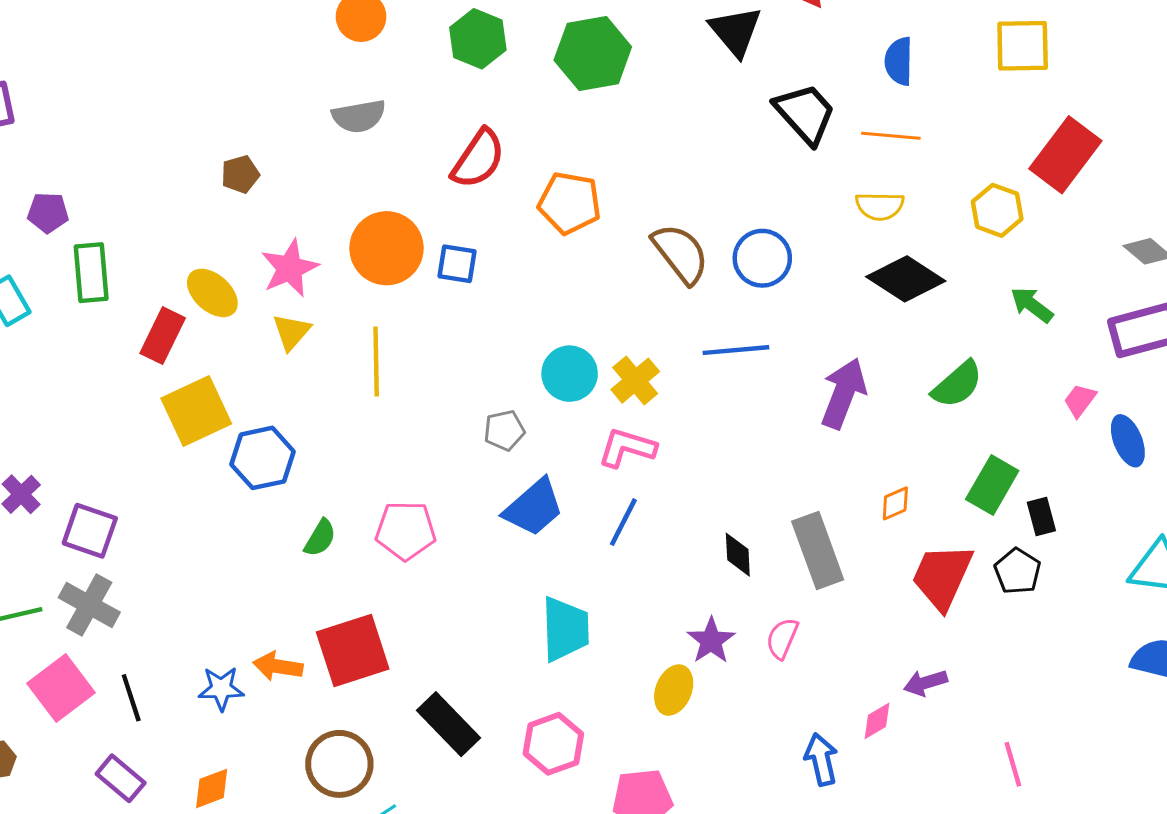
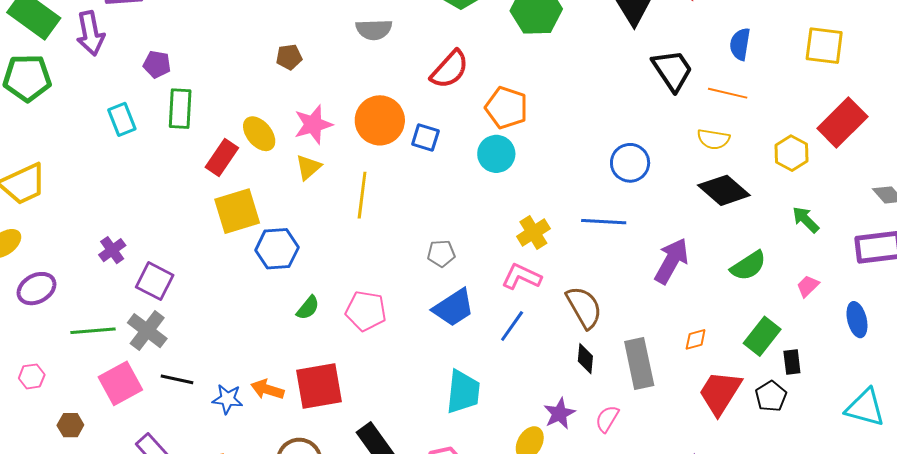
brown semicircle: (680, 254) -> (584, 307), moved
cyan circle: (570, 374) -> (496, 154), moved
pink trapezoid: (1080, 400) -> (808, 286), moved
black line: (131, 698) -> (177, 379), moved, turned -68

